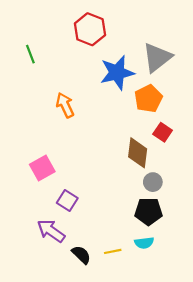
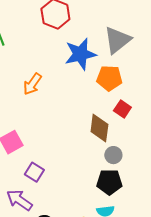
orange pentagon: (148, 99) -> (109, 78), turned 30
orange arrow: (65, 105) -> (32, 84), turned -120

